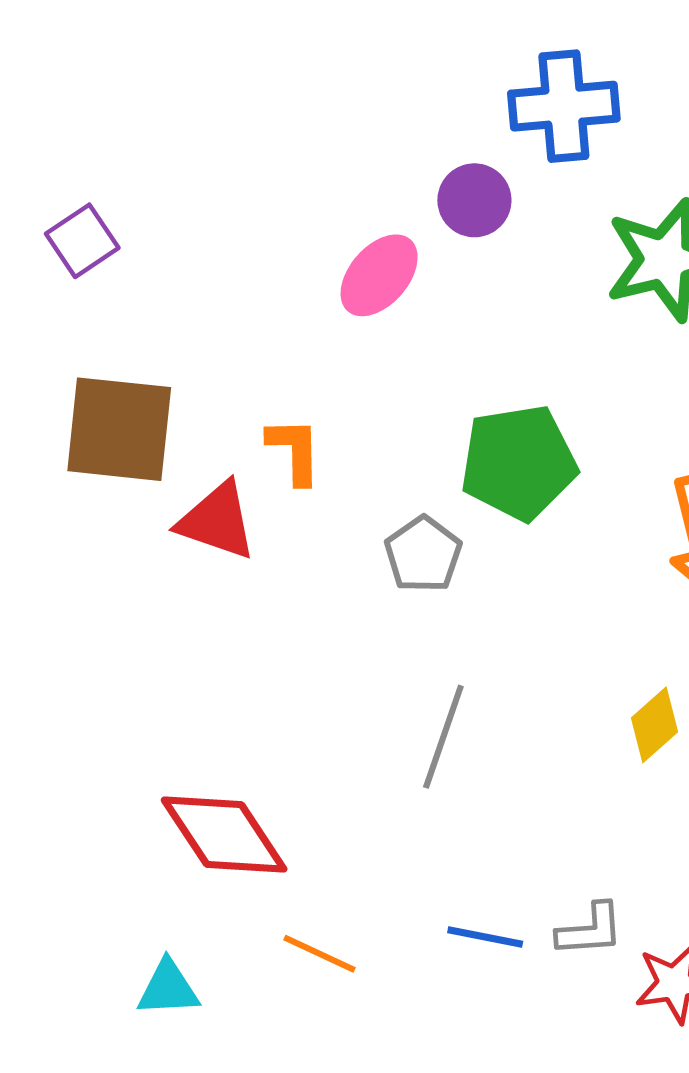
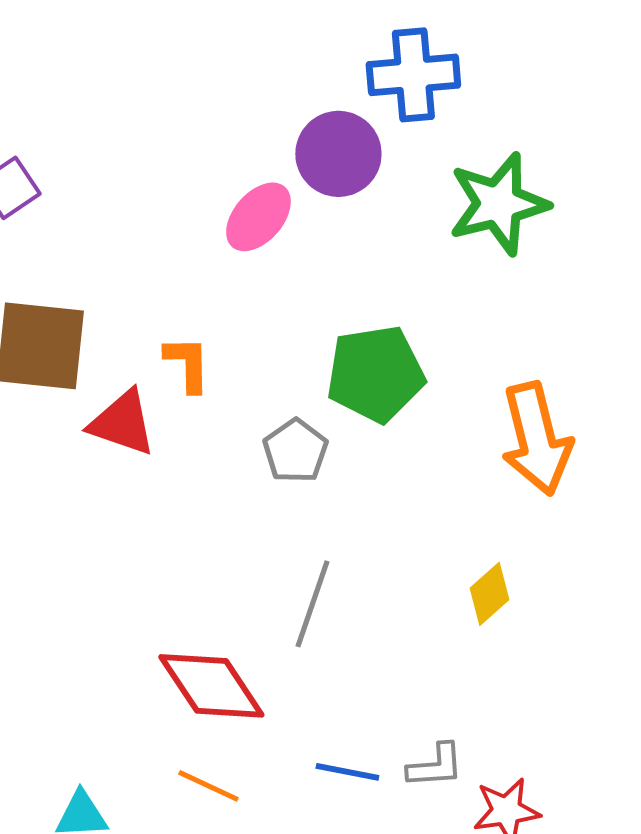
purple circle: (474, 200) -> (338, 154), size x1.4
red diamond: (224, 834) -> (211, 686), moved

